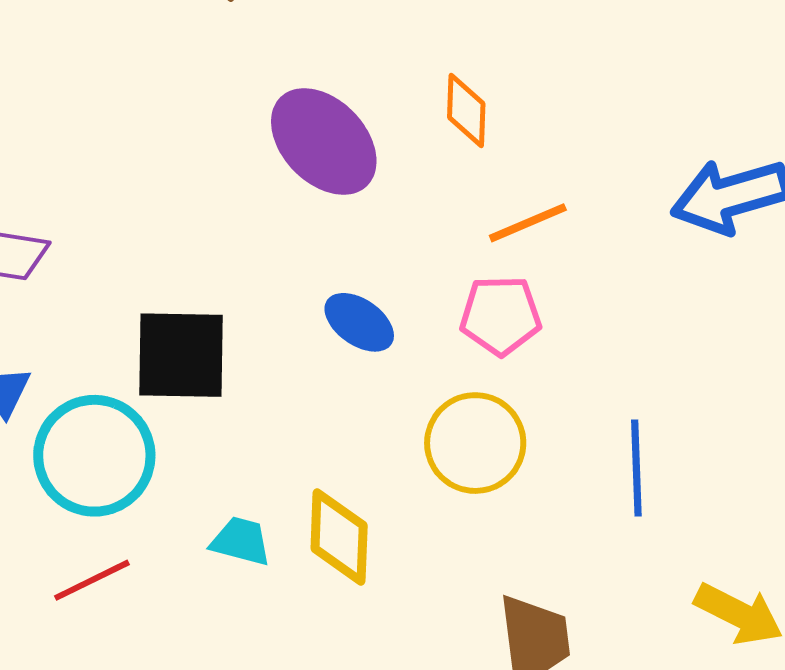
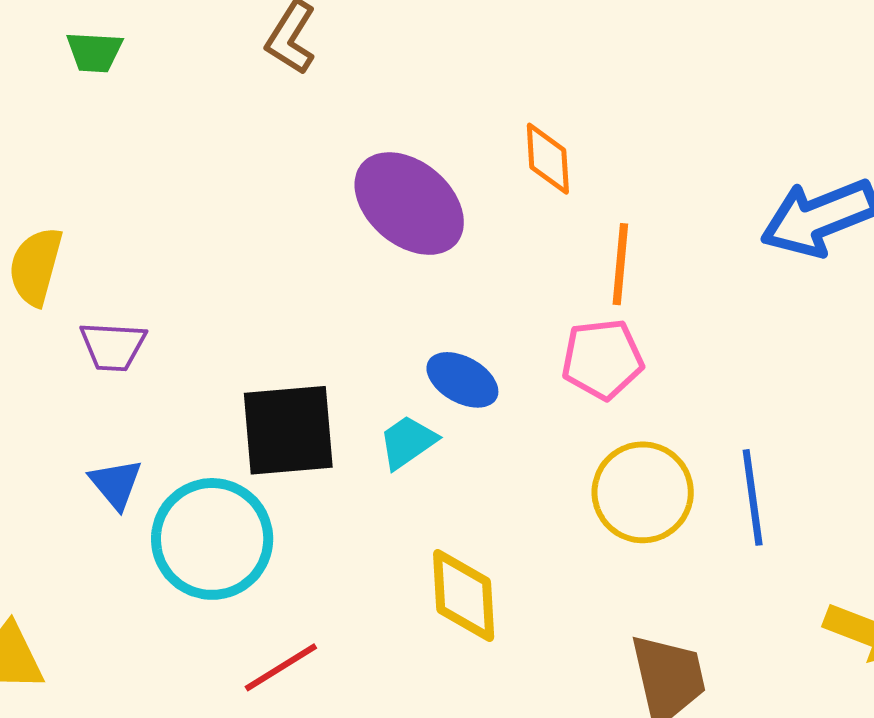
orange line: (528, 223) -> (620, 264), turned -56
yellow circle: (475, 443) -> (643, 492), moved
cyan trapezoid: (241, 541) -> (408, 442), moved, turned -44
red line: (92, 580) -> (281, 667), moved

